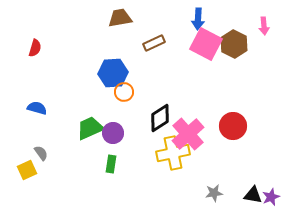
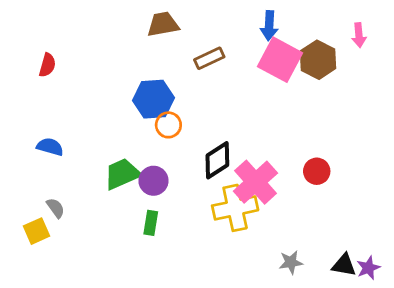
red circle: (233, 126) -> (317, 171), size x0.7

